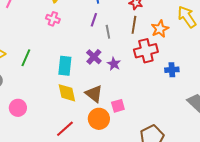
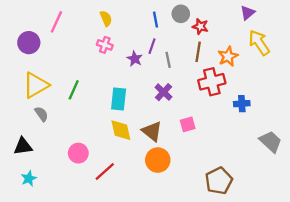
purple cross: (94, 57) -> (164, 92), moved
purple star: (114, 64) -> (135, 59), moved
pink square: (118, 106) -> (188, 124), moved
pink circle: (18, 108) -> (78, 153), moved
red line: (65, 129) -> (105, 172), moved

